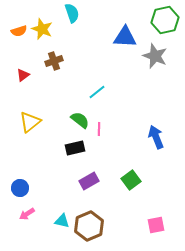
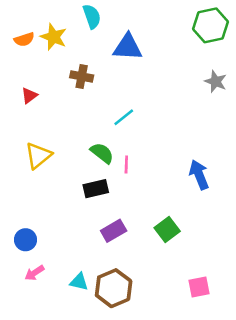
blue triangle: (125, 37) -> (128, 47), moved
gray star: (155, 56) -> (216, 82), moved, size x0.7
brown cross: (54, 61) -> (82, 76), moved, turned 30

